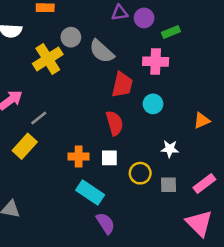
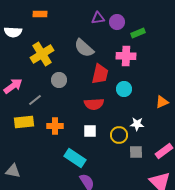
gray circle: (71, 37) -> (59, 80), moved
red semicircle: (115, 123) -> (94, 104), turned 102
yellow rectangle: (25, 146) -> (24, 122), turned 42
orange cross: (79, 157) -> (55, 126), moved
yellow circle: (140, 173) -> (119, 135), moved

